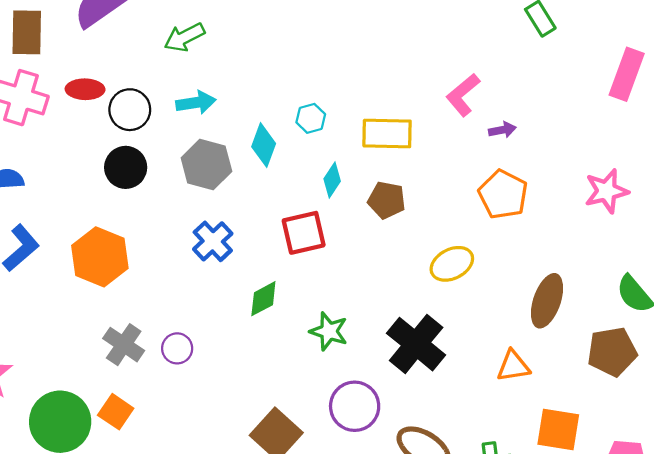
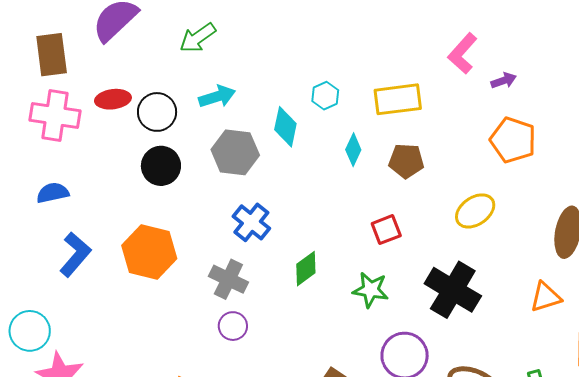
red square: (304, 233) -> (386, 230), moved, size x0.7
gray cross: (124, 345) -> (228, 279), moved

